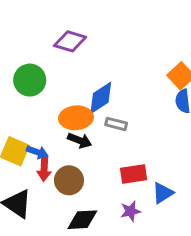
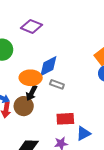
black arrow: (80, 140) -> (32, 93), turned 91
brown circle: (69, 180) -> (24, 106), moved

